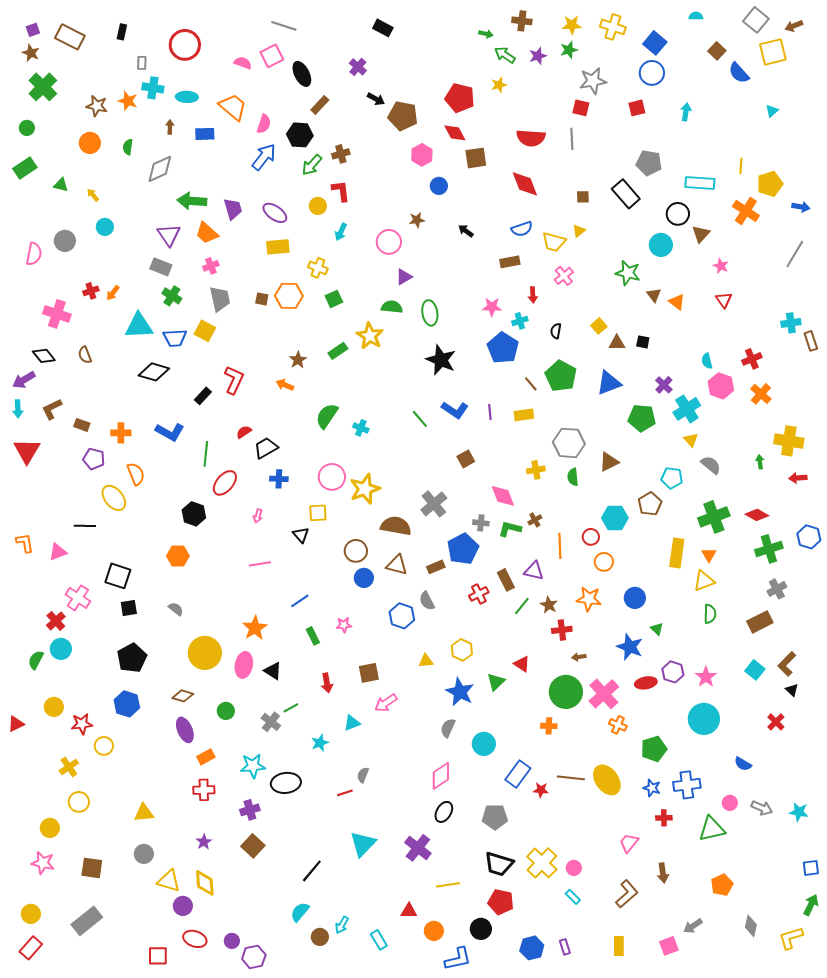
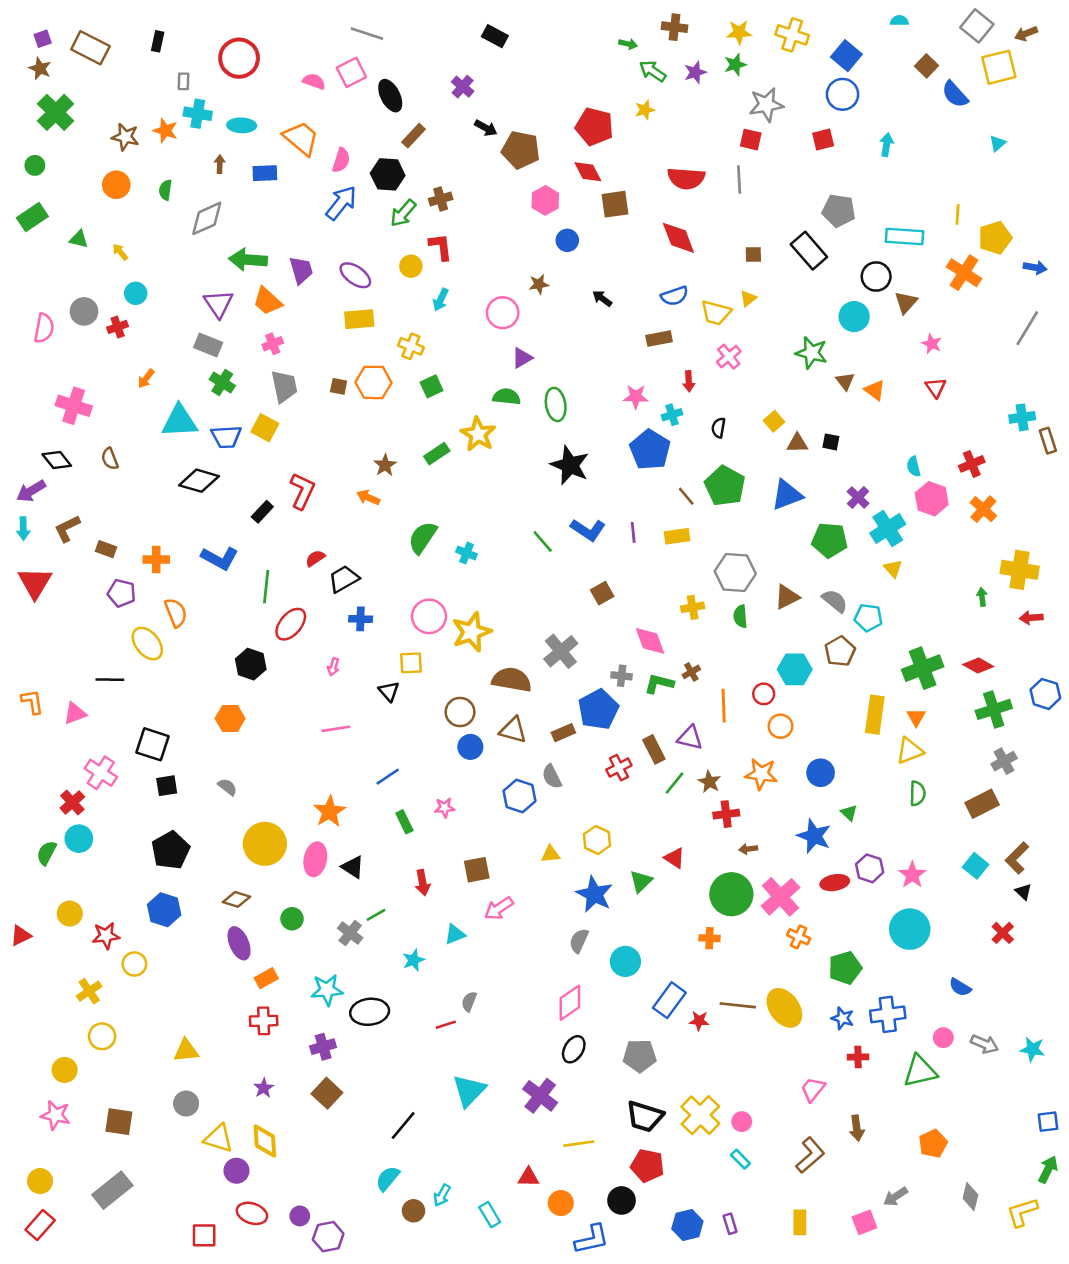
red cross: (91, 291) -> (118, 327), moved
gray semicircle: (711, 465) -> (835, 601), moved

